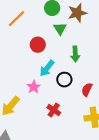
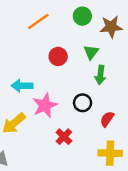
green triangle: (60, 29) -> (91, 52), moved
cyan arrow: (47, 68) -> (22, 86), moved, turned 42
pink star: (34, 87) -> (45, 105), size x1.5

